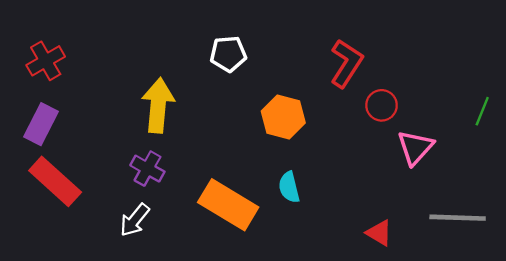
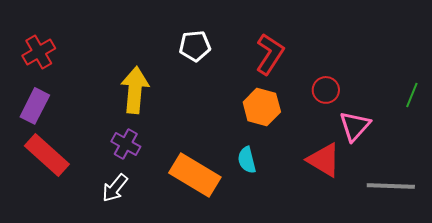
red L-shape: (346, 63) -> (270, 54), moved
orange hexagon: (283, 117) -> (262, 107), moved
red triangle: (379, 233) -> (324, 160), moved, size x1.5

